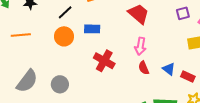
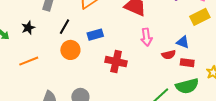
red semicircle: (144, 68) -> (169, 55), moved, turned -64
blue triangle: (169, 69) -> (183, 42), moved
red rectangle: (188, 77) -> (187, 63), moved

